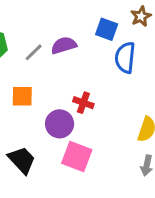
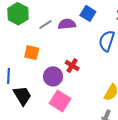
blue square: (107, 29) -> (88, 13), moved

